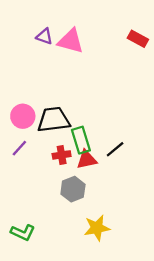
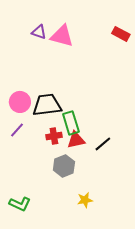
black line: (115, 149) -> (103, 144), moved
yellow star: (97, 228) -> (85, 200), size x0.7

